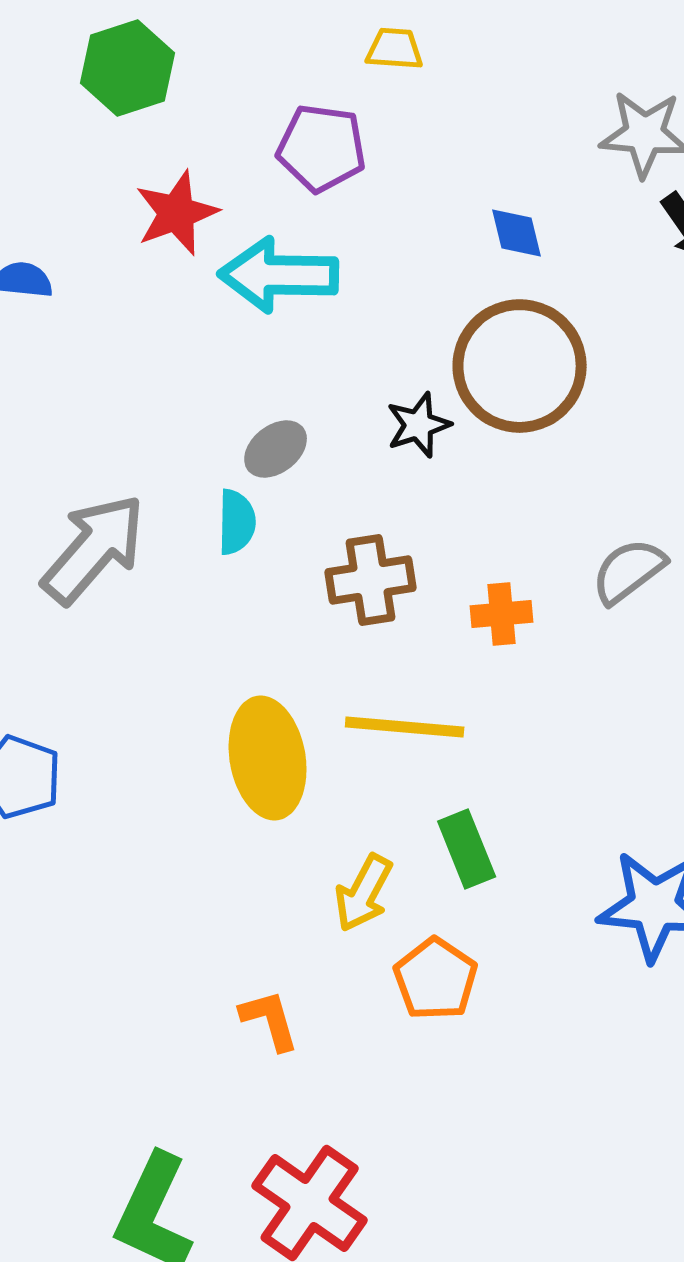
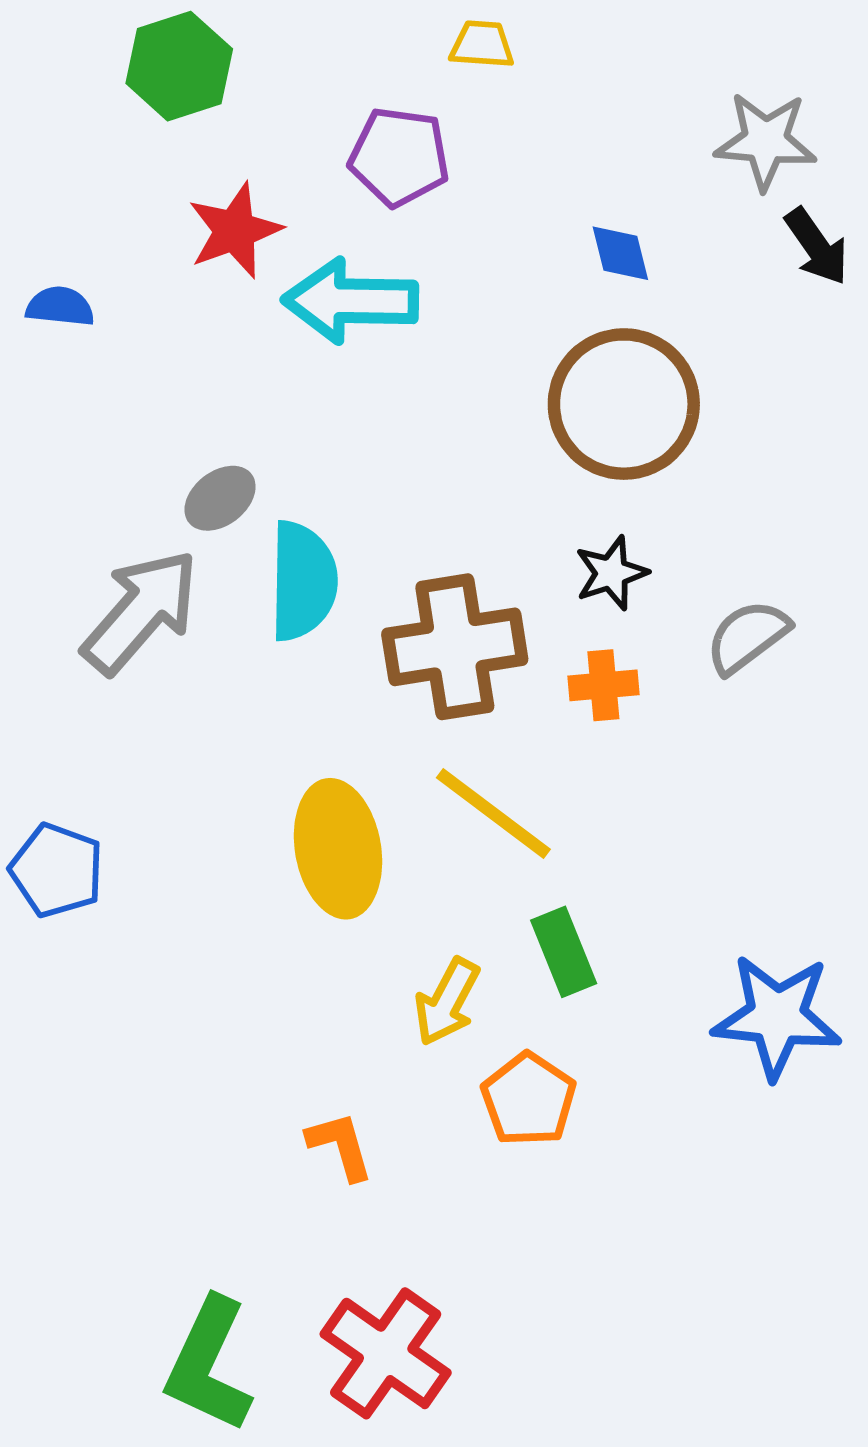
black star: (419, 425) -> (611, 573), moved
gray ellipse: (276, 449) -> (220, 498), moved
cyan semicircle: (237, 522) -> (303, 581), size x1.6
brown cross: (371, 580) -> (455, 647), size x1.4
yellow line: (405, 727) -> (493, 814), turned 32

